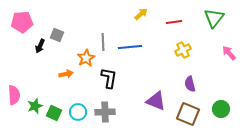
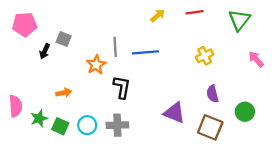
red line: (174, 22) -> (195, 12), moved
orange arrow: (66, 74) -> (64, 93), moved
green circle: (221, 109) -> (245, 112), moved

